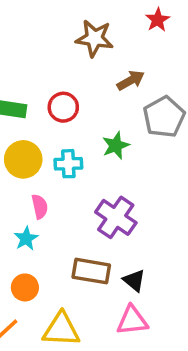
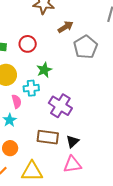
green star: (116, 145) -> (44, 70), moved
cyan cross: (68, 164) -> (31, 88), moved
black triangle: (134, 280) -> (73, 141), turned 40

